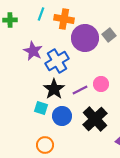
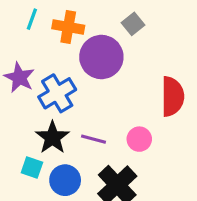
gray square: (109, 35) -> (133, 24), moved
pink circle: (101, 84) -> (139, 139), moved
purple line: (80, 90) -> (93, 139), turned 42

